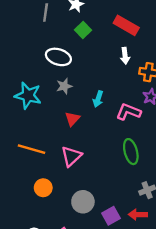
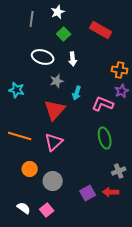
white arrow: (125, 56) -> (73, 59), moved
gray star: (64, 86) -> (57, 81), moved
cyan star: (28, 95) -> (17, 90), size x0.7
red triangle: (72, 119) -> (55, 110), size x1.6
gray circle: (83, 202) -> (53, 181), moved

